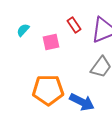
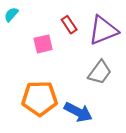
cyan semicircle: (23, 30) -> (11, 14), moved

